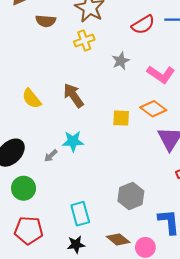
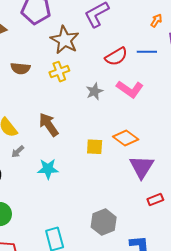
brown semicircle: (46, 21) -> (20, 68), moved
pink L-shape: (161, 74) -> (130, 89), moved
gray arrow: (51, 156) -> (18, 152), moved

